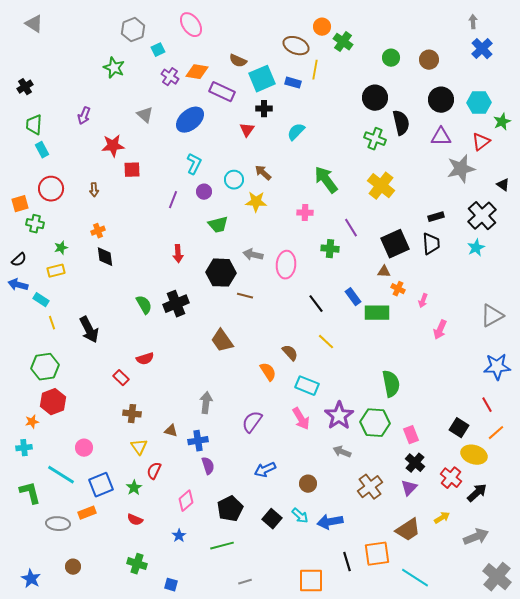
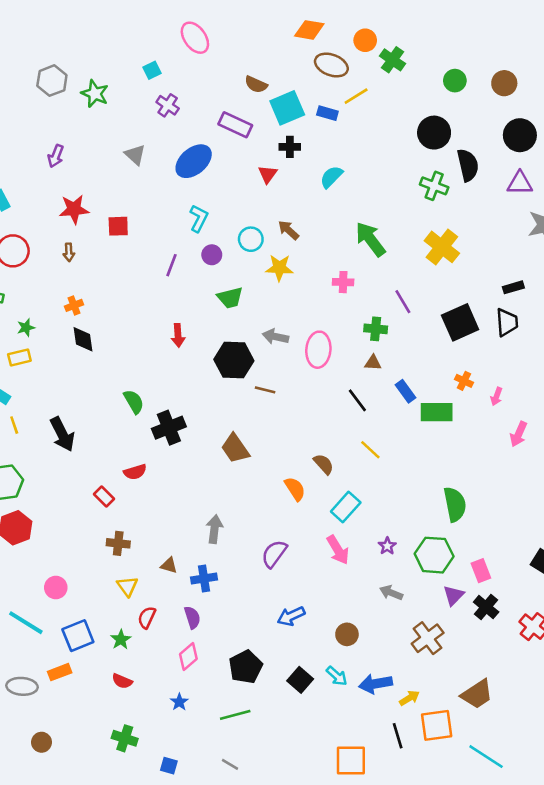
gray hexagon: (133, 30) -> (52, 81), moved
yellow line: (315, 70) -> (356, 96), turned 48
orange diamond: (197, 72) -> (309, 30), moved
red star: (113, 146) -> (74, 209), moved
brown triangle: (384, 272) -> (373, 363), moved
black cross: (176, 304) -> (169, 428), moved
cyan rectangle: (307, 386) -> (346, 507), turned -70
purple star: (339, 416) -> (387, 546), size x0.5
purple semicircle: (208, 466) -> (192, 617), moved
purple triangle: (409, 488) -> (454, 595), moved
yellow arrow: (442, 518) -> (409, 698), moved
gray line: (245, 582) -> (230, 764), moved, turned 48

